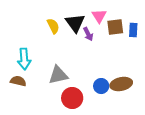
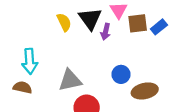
blue rectangle: (133, 30) -> (159, 27), turned 48
purple arrow: (88, 34) -> (106, 32), turned 40
blue circle: (101, 86) -> (121, 74), moved

